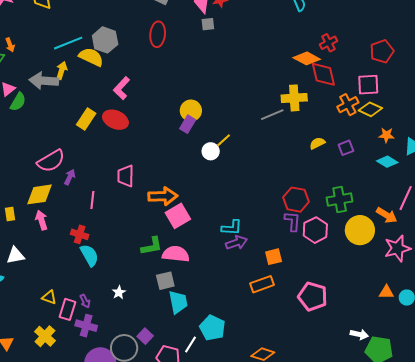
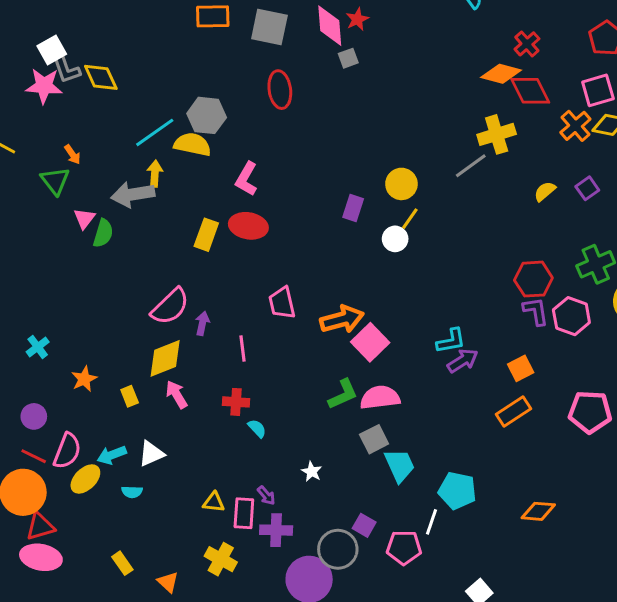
yellow circle: (191, 111) -> (401, 184), moved
cyan semicircle: (89, 255) -> (257, 428), size x0.6

